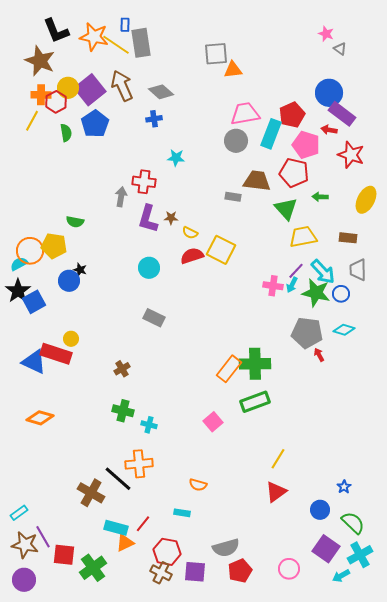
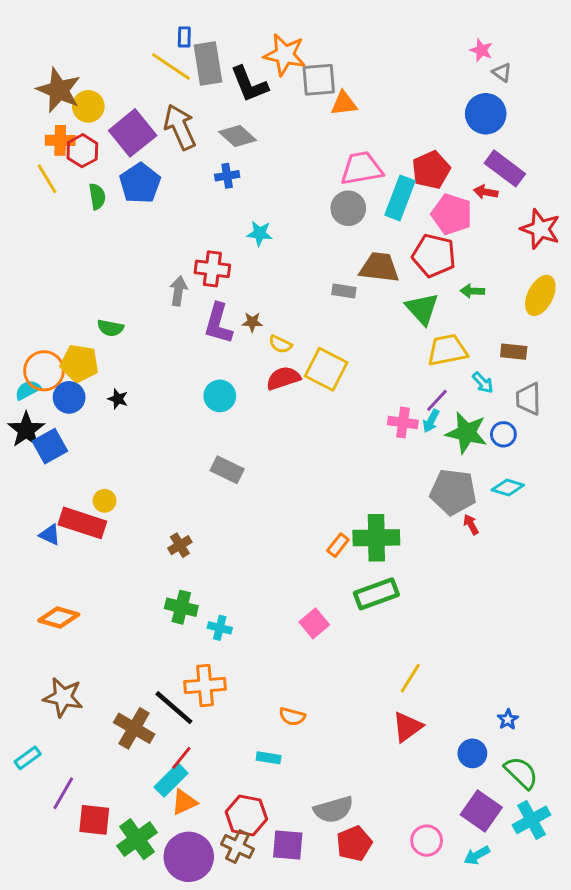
black L-shape: (56, 31) -> (249, 84), moved
orange star: (94, 37) -> (285, 55), moved
yellow circle: (68, 88) -> (88, 106), moved
blue circle: (329, 93) -> (486, 114), moved
yellow line: (32, 121) -> (47, 179), turned -60
red star: (351, 155) -> (540, 229), moved
cyan arrow: (323, 272) -> (483, 383), moved, size x0.6
blue circle: (69, 281) -> (69, 397), moved
blue triangle: (34, 362) -> (50, 535), size x0.6
orange rectangle: (229, 369) -> (338, 545), size x0.6
red line: (143, 524) -> (181, 758), moved
cyan rectangle: (116, 528) -> (171, 780), turned -60
purple line: (43, 537) -> (63, 793), turned 60
brown star: (25, 545) -> (63, 697), moved
cyan arrow: (341, 576) -> (477, 855), moved
purple circle: (24, 580) -> (189, 857), moved, size x1.4

